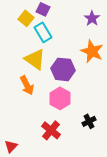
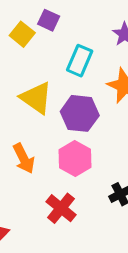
cyan rectangle: (43, 32) -> (80, 61), moved, turned 54
orange arrow: (27, 85) -> (24, 158), moved

